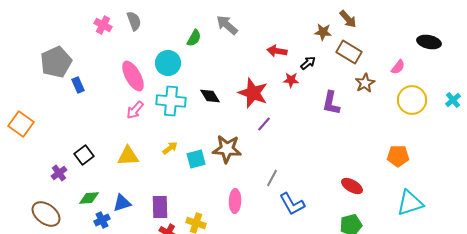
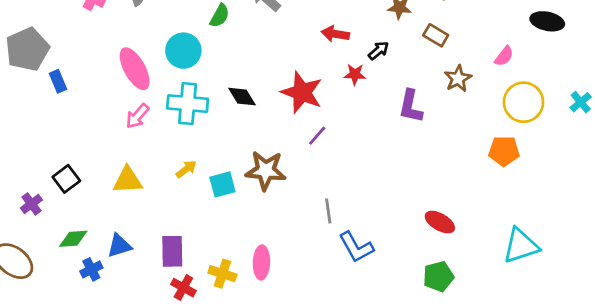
brown rectangle: (349, 52) -> (436, 35), size x0.7
orange pentagon: (398, 156) -> (504, 151), moved
gray line: (272, 178) -> (328, 211), turned -36
pink ellipse: (235, 201) -> (261, 262), moved

